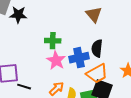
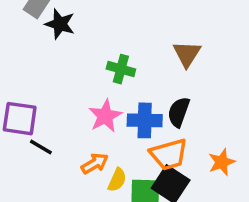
green cross: (53, 41) -> (121, 69), moved

